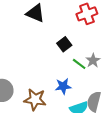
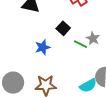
blue star: (63, 86) -> (43, 47), moved

